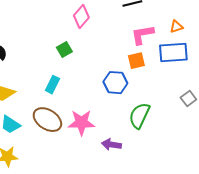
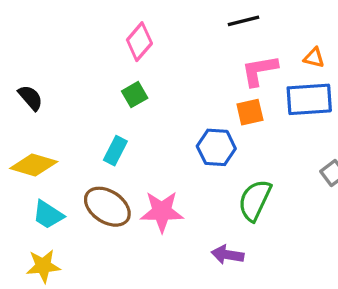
pink diamond: (81, 17) -> (139, 42), moved
orange triangle: (176, 27) -> (314, 58), turned 32
purple arrow: (111, 145) -> (228, 255), moved

